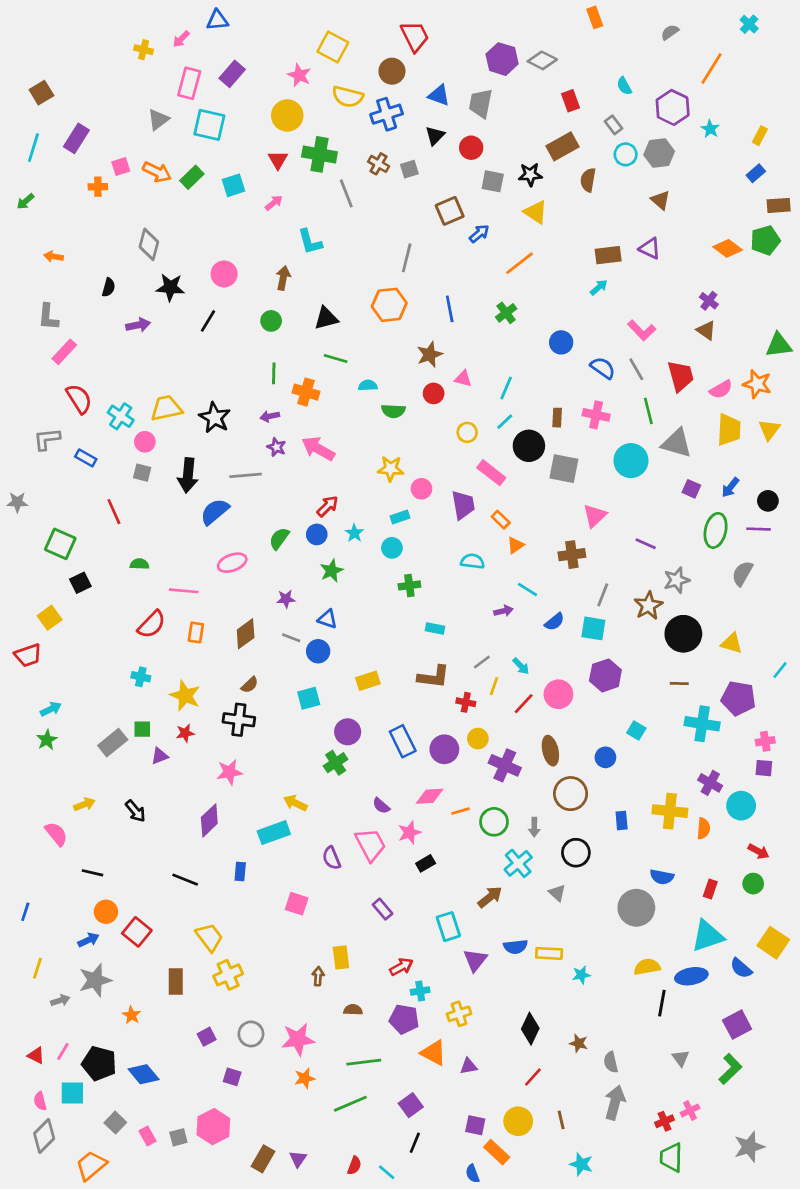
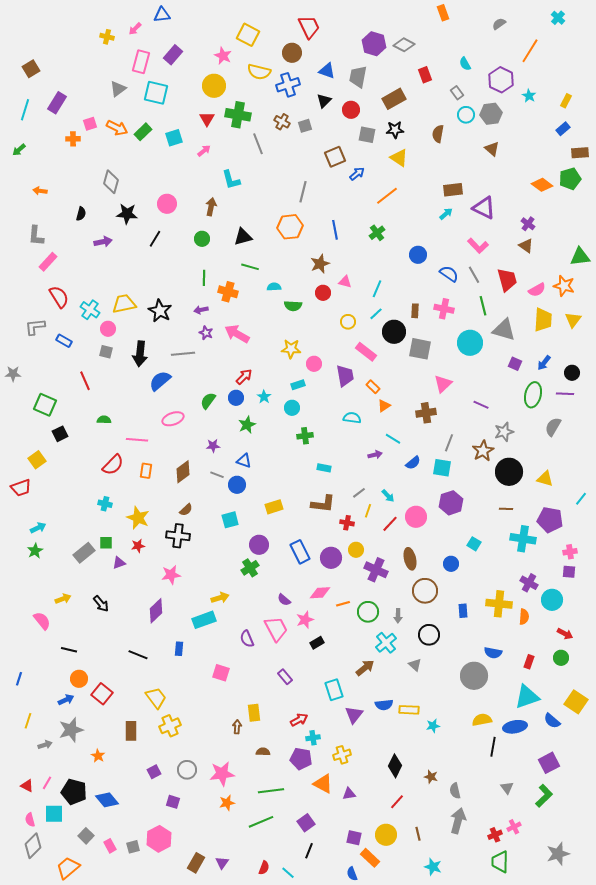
brown rectangle: (562, 146) -> (394, 99), moved
purple triangle: (650, 248) -> (484, 208), moved, size x1.4
yellow arrow: (295, 803) -> (220, 598), turned 138

